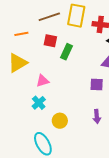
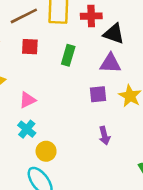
green rectangle: (66, 52) -> (68, 55), moved
yellow circle: (60, 121) -> (46, 151), moved

